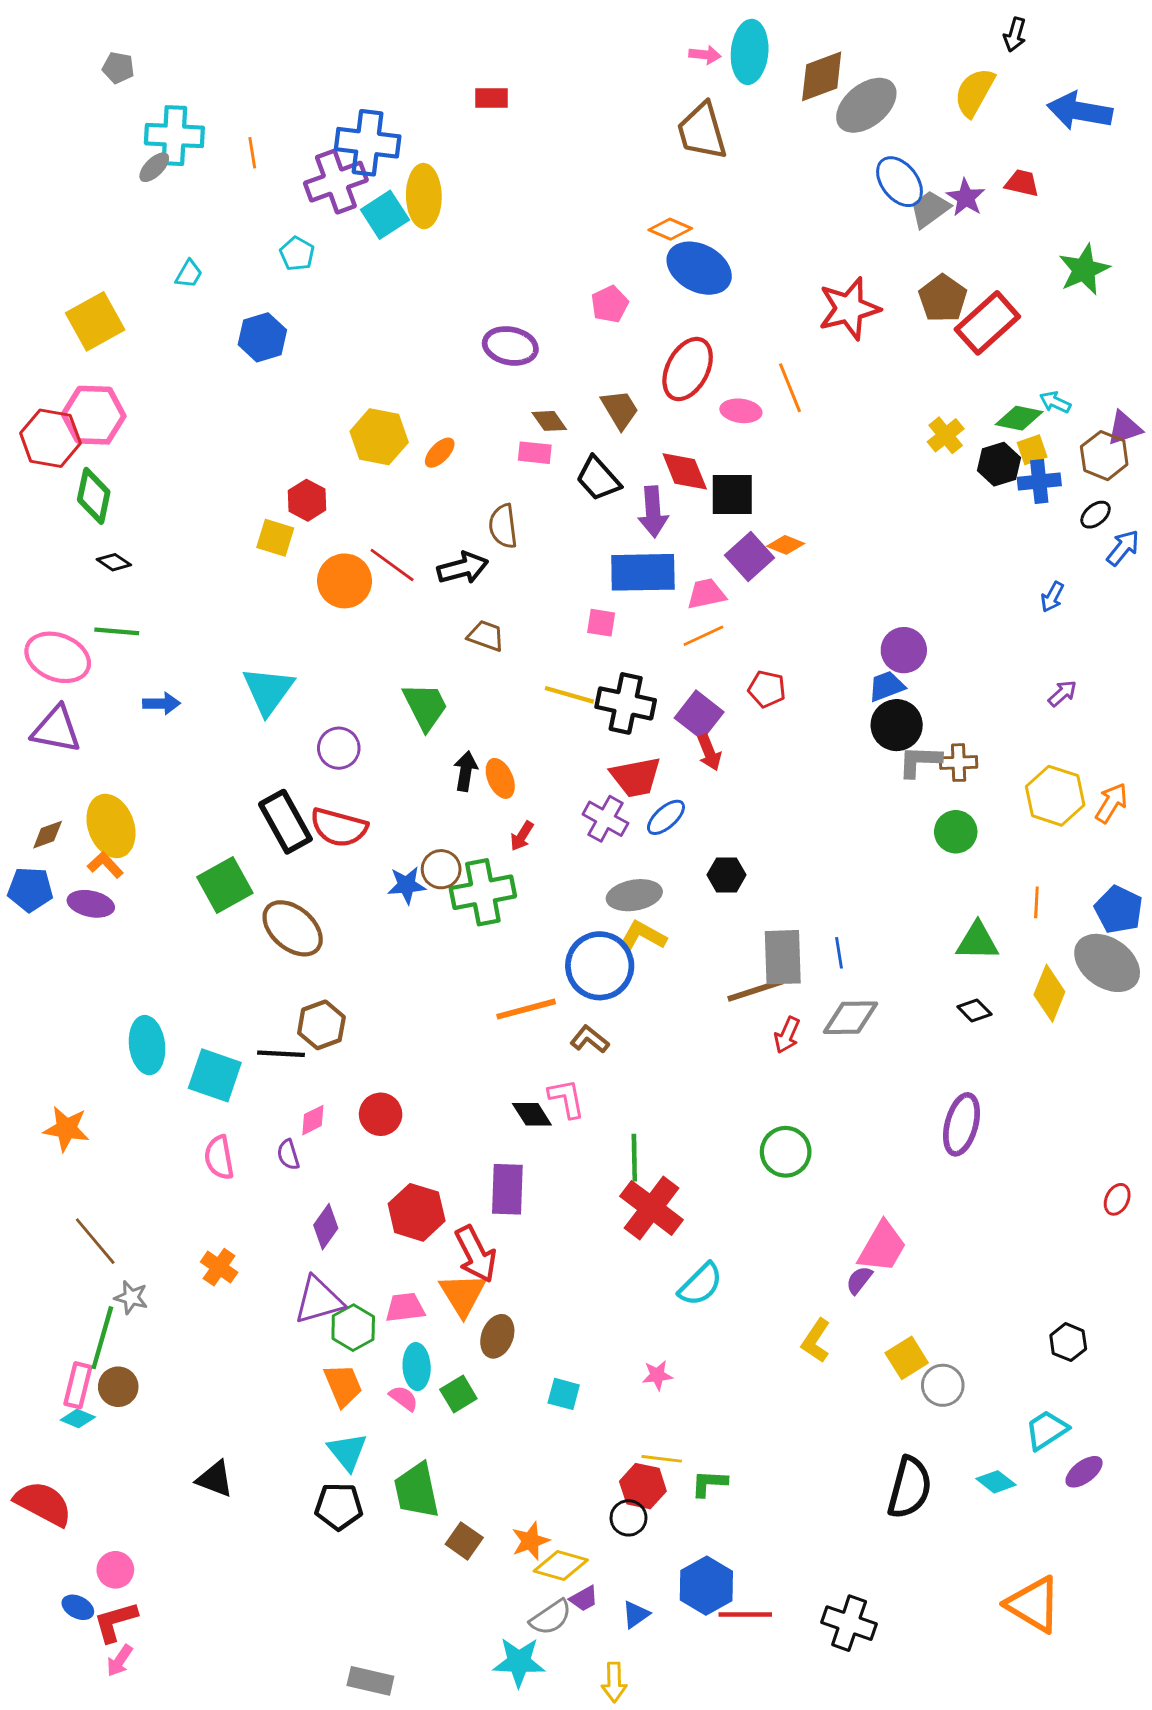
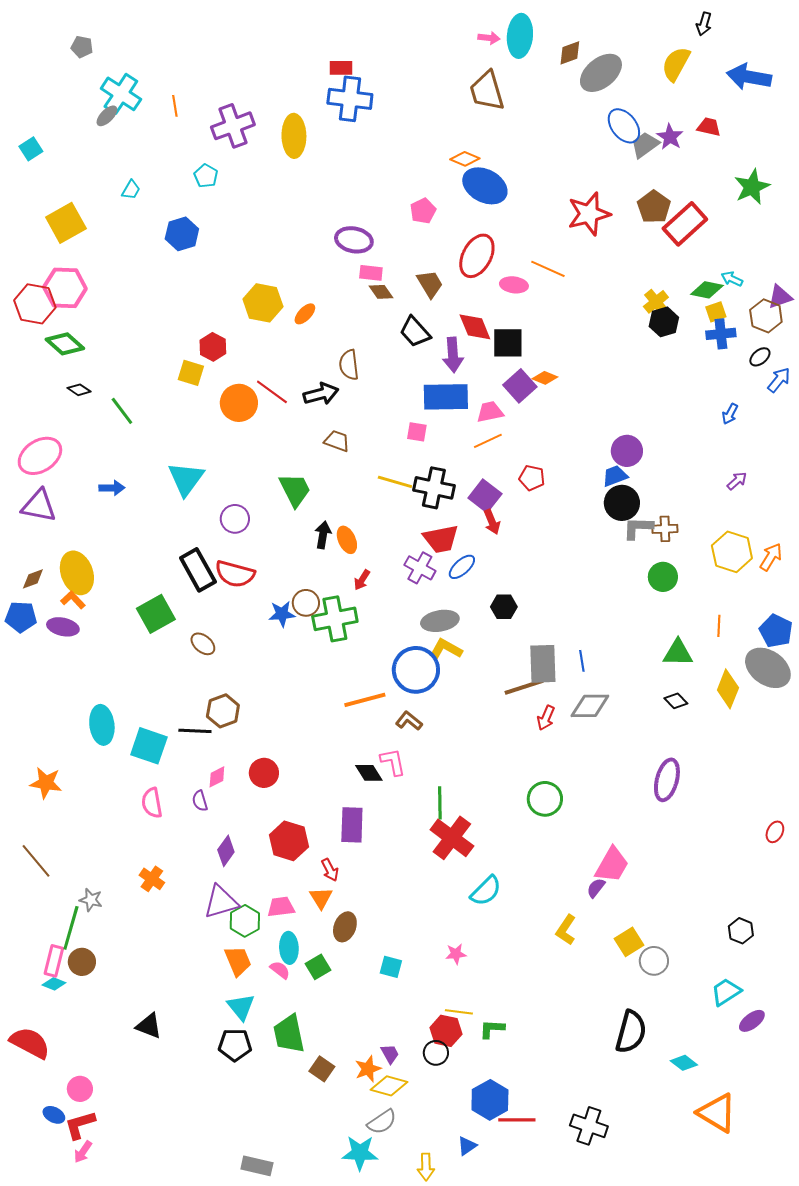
brown diamond: (822, 76) -> (570, 53), size x0.7
cyan cross: (174, 136) -> (121, 94), turned 30
blue cross: (368, 143) -> (350, 99), moved
cyan square: (385, 215) -> (31, 149), moved, size x0.7
orange line: (790, 388) -> (548, 269), turned -44
pink rectangle: (535, 453) -> (371, 273), moved
black hexagon: (999, 464) -> (664, 322), moved
green diamond: (94, 496) -> (65, 344), turned -60
green line: (117, 631) -> (122, 411), moved, turned 48
pink ellipse: (58, 657) -> (40, 456), turned -54
brown ellipse: (293, 928) -> (203, 644), size x0.6
brown line: (95, 1241) -> (36, 861), moved
red arrow: (476, 1254) -> (330, 870), size x0.6
orange triangle: (463, 1294) -> (321, 898), size x0.7
cyan diamond: (996, 1482) -> (684, 1063), moved
purple trapezoid: (584, 1599) -> (390, 1054), moved, turned -90
blue triangle: (636, 1614) -> (467, 1146), moved

